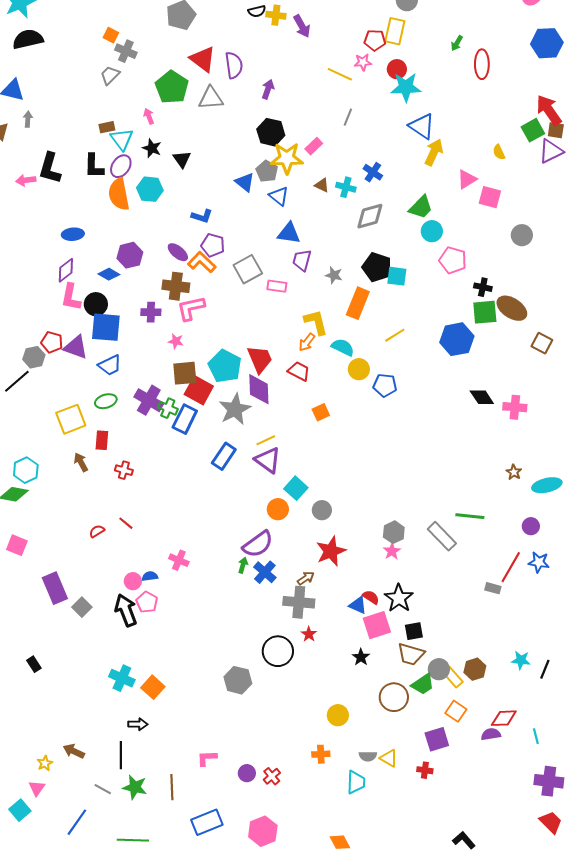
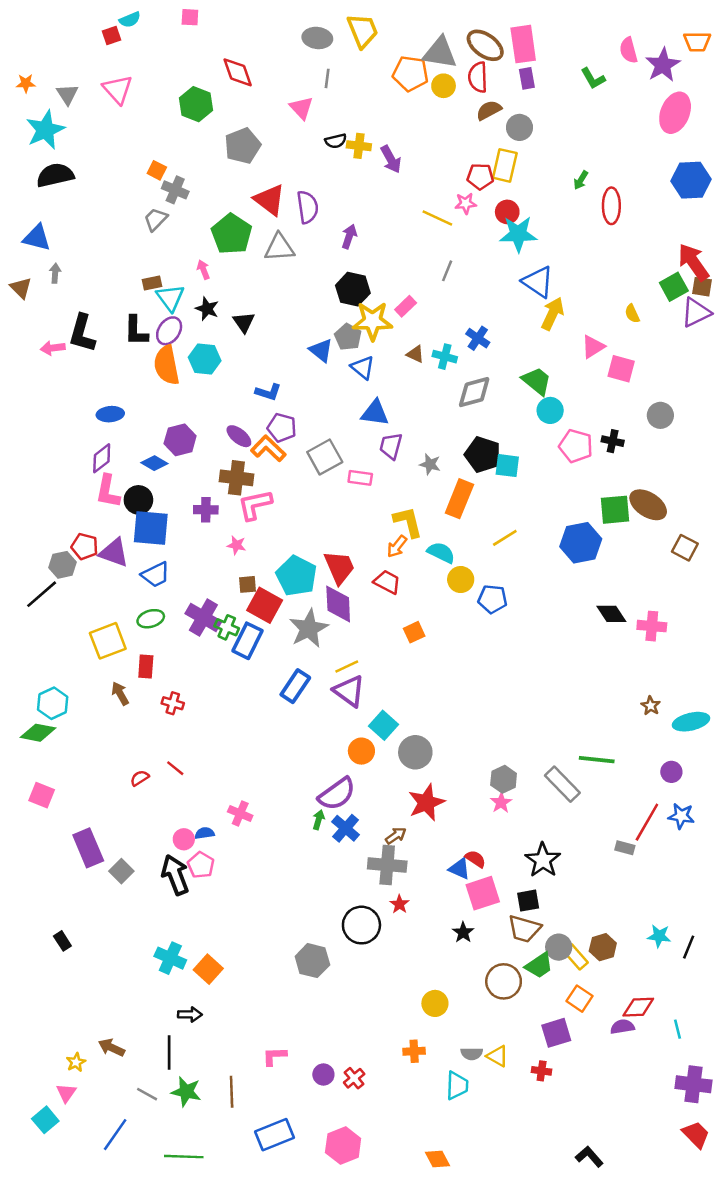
green trapezoid: (421, 207) -> (537, 381), turned -96
black cross: (483, 287) -> (613, 441), moved
brown square: (185, 373) -> (247, 584), size x0.6
gray circle: (322, 510) -> (415, 752), size x1.4
black star: (399, 598) -> (543, 860), moved

